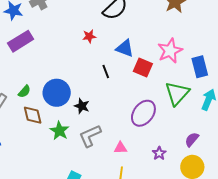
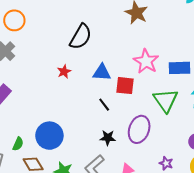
blue rectangle: (200, 67) -> (179, 68), turned -60
black line: (106, 71) -> (104, 105), moved
black star: (82, 106) -> (108, 138), moved

